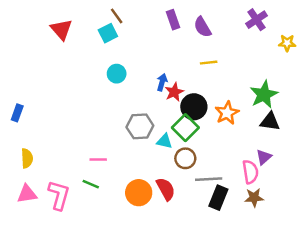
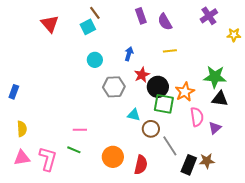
blue arrow: (162, 82) -> (129, 54), moved
green star: (264, 94) -> (215, 77), turned 30
gray hexagon: (140, 126) -> (114, 87), moved
green square: (185, 128) -> (164, 104), moved, turned -35
pink semicircle: (250, 172) -> (197, 117), moved
gray line: (209, 179) -> (170, 146), turned 60
red semicircle: (166, 189) -> (141, 165), moved, turned 42
black rectangle: (218, 198) -> (189, 165), moved

